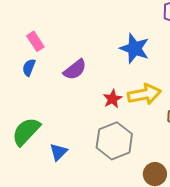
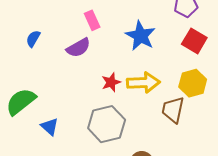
pink rectangle: (35, 41) -> (92, 20), moved
blue triangle: (58, 152) -> (50, 127), turned -42

